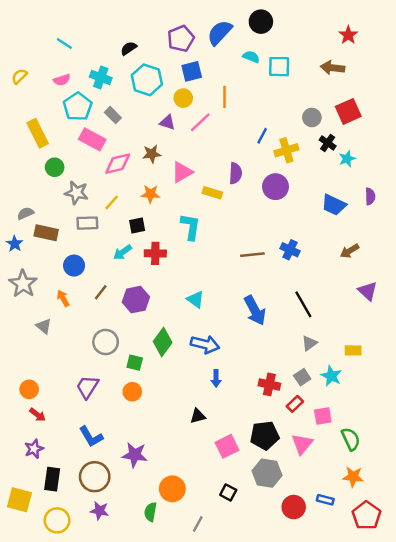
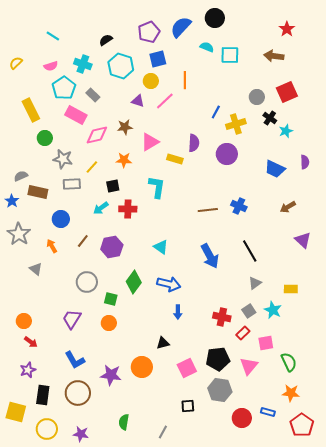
orange circle: (172, 489) -> (142, 367), moved
black square: (228, 492) -> (188, 406), turned -32
purple star: (100, 511) -> (81, 434), moved

